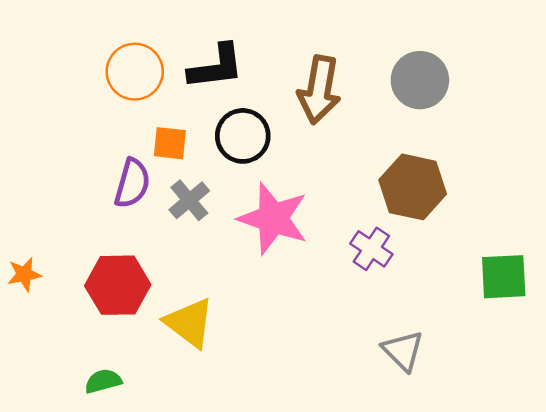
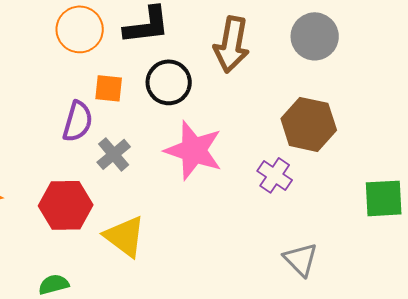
gray cross: (189, 200) -> (114, 154), moved

